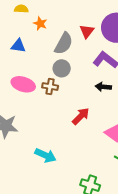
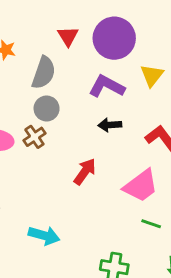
red triangle: (87, 31) -> (68, 36), moved
brown cross: (50, 87) -> (34, 137), turned -35

